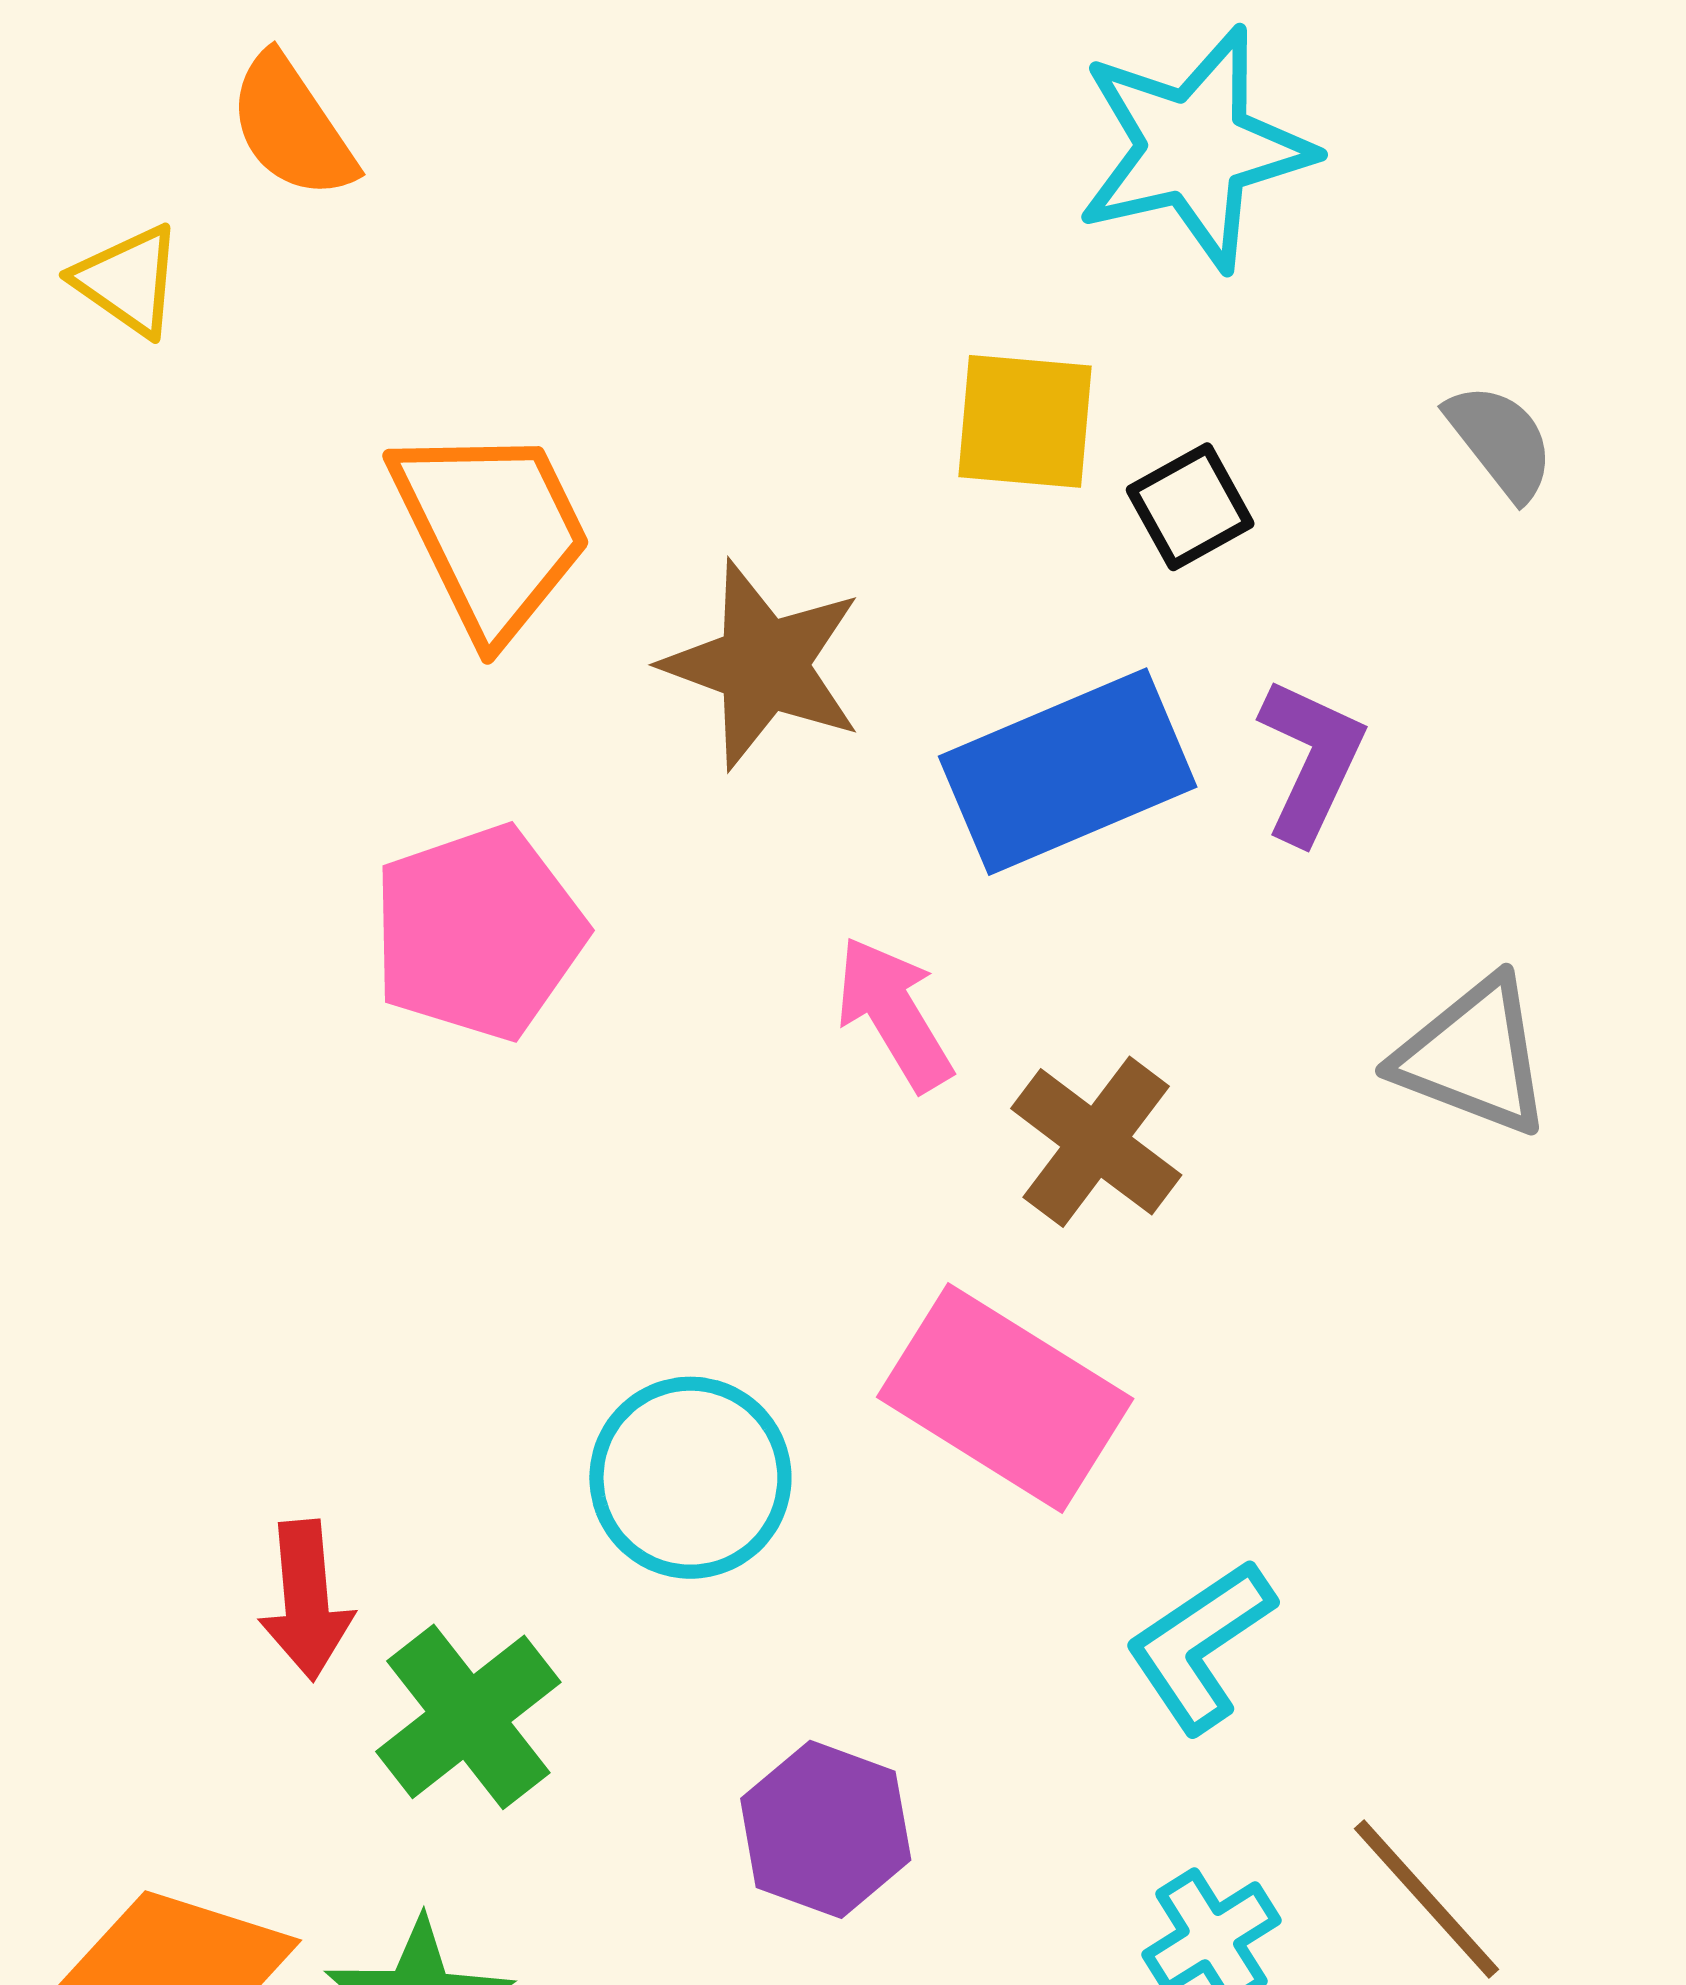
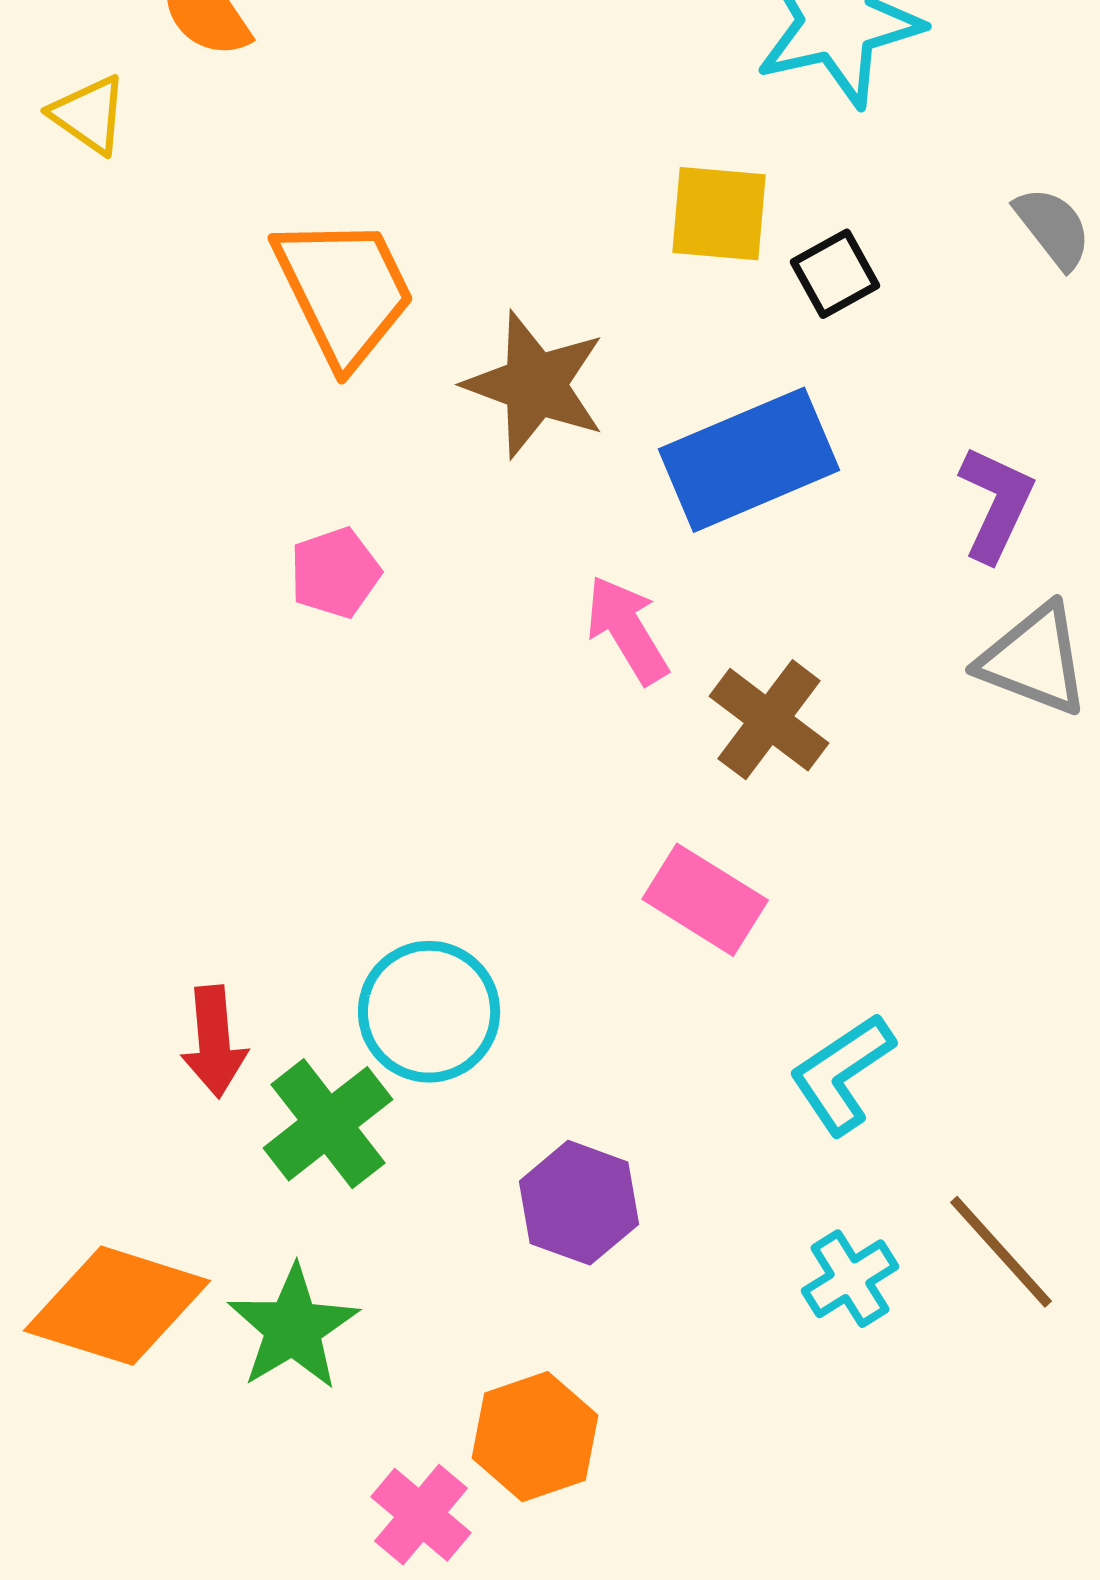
purple L-shape: (1311, 760) -> (996, 504), moved
pink pentagon: (478, 932) -> (335, 573), size x0.6
pink rectangle: (1005, 1398) -> (705, 900), size x0.7
cyan circle: (690, 1478) -> (429, 1012), moved

